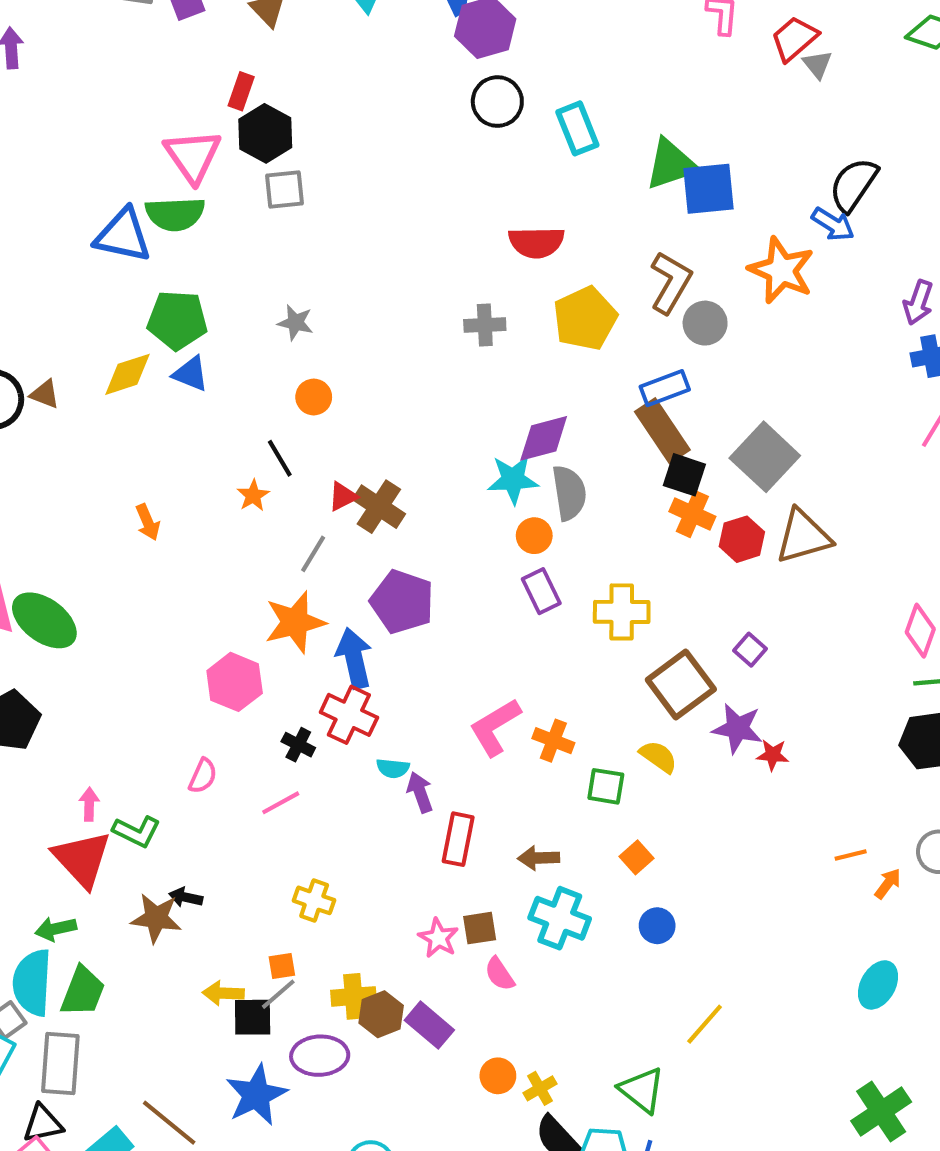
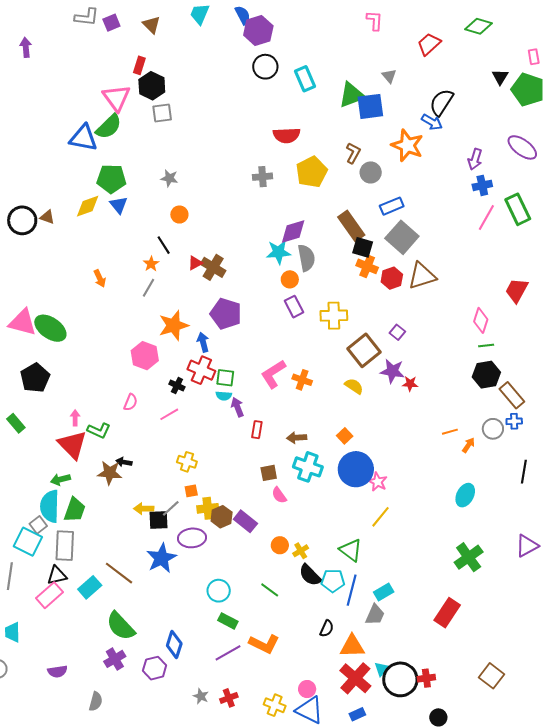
red trapezoid: (794, 39) -> (429, 44), moved
gray triangle: (817, 64) -> (389, 76), moved
green semicircle: (175, 214) -> (109, 127), turned -40
brown L-shape: (671, 282) -> (353, 153), size x0.7
blue triangle: (191, 374) -> (119, 205), turned 30
blue rectangle: (665, 388) -> (392, 206), moved
gray line: (313, 554) -> (149, 288), moved
blue arrow: (354, 658) -> (203, 342), size x0.7
green square: (606, 786) -> (225, 378), moved
red rectangle: (458, 839) -> (257, 430), size x0.7
blue circle: (657, 926) -> (356, 469), size x2.0
pink star: (438, 938) -> (378, 482), moved
orange square: (282, 966) -> (191, 491), moved

